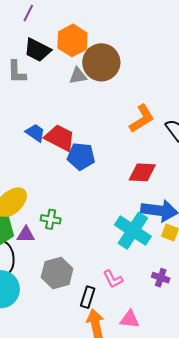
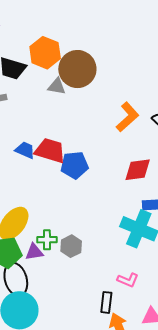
gray triangle: (78, 76) -> (57, 86), turned 30
green cross: (51, 219) -> (47, 240), moved
gray hexagon: (57, 273) -> (71, 246), moved, size x0.7
pink L-shape: (113, 279) -> (128, 280), turned -30

